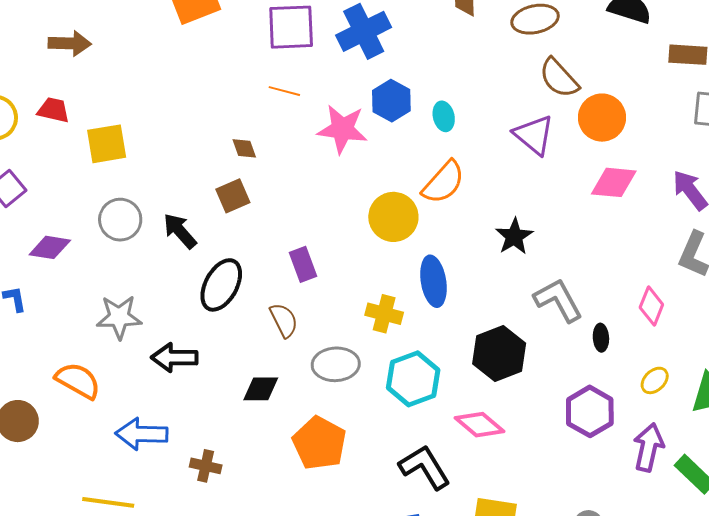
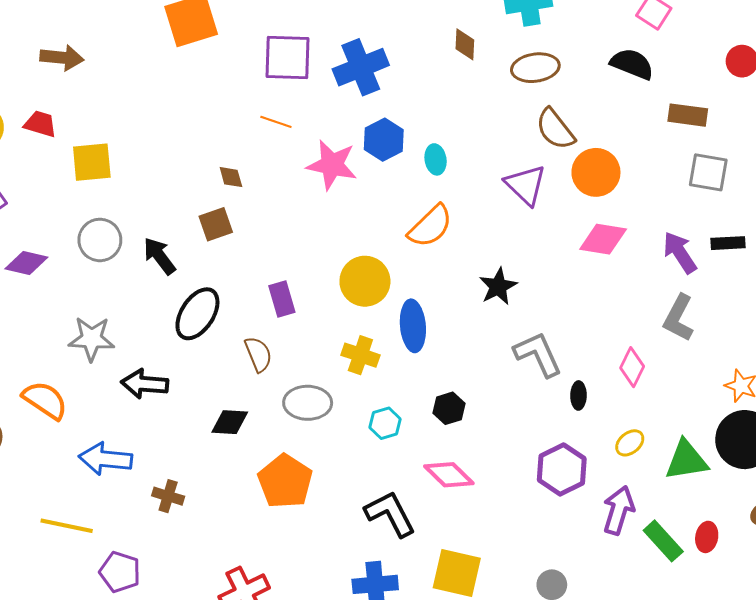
yellow circle: (393, 217) -> (365, 281), moved
black hexagon: (499, 353) -> (449, 408), moved, size x0.6
cyan hexagon: (413, 379) -> (385, 423), size x0.6

